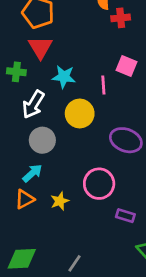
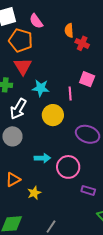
red cross: (121, 18) -> (82, 43), turned 32
gray circle: (42, 140) -> (12, 136), moved
cyan arrow: (32, 173) -> (42, 158), moved, turned 42
yellow star: (60, 201) -> (34, 193), moved

